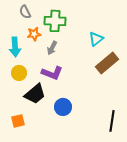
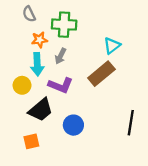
cyan arrow: (15, 47) -> (37, 64), moved
brown rectangle: (107, 63) -> (101, 74), moved
orange square: (18, 121) -> (31, 141), moved
black line: (112, 121) -> (131, 123), moved

